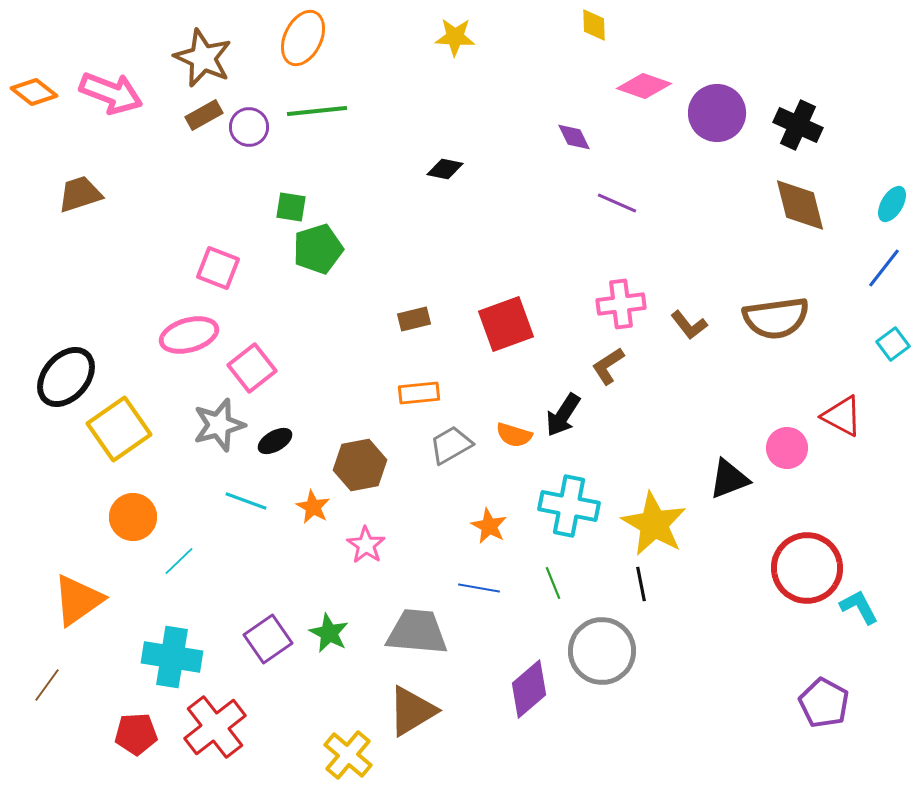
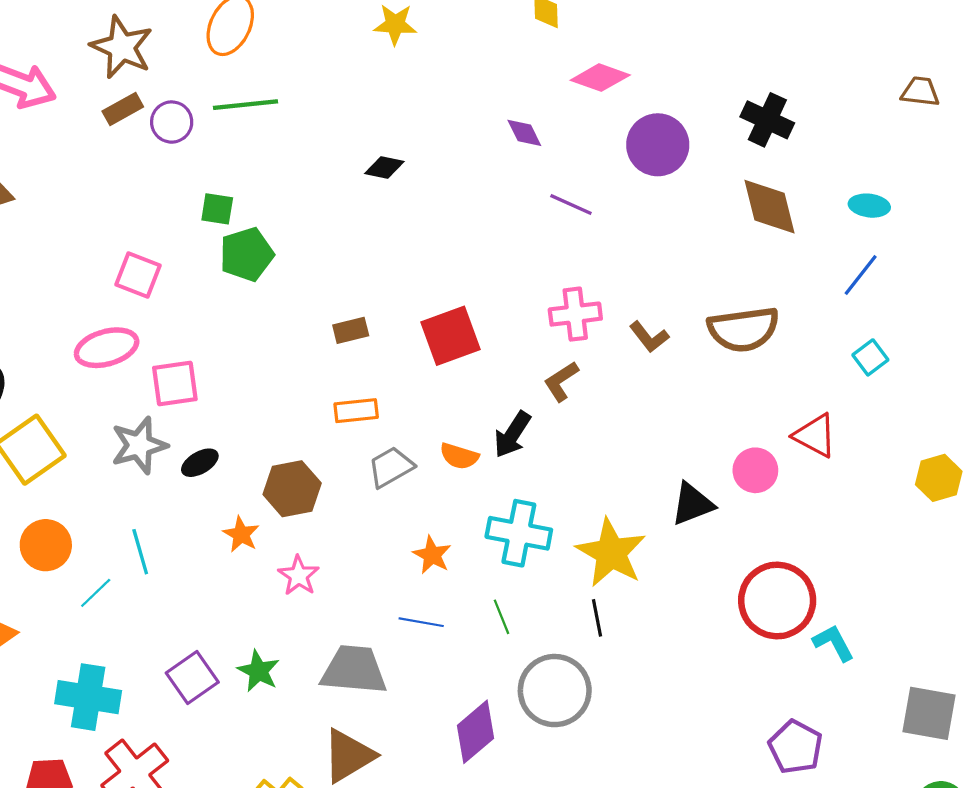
purple circle: (717, 113) -> (658, 145), moved
cyan ellipse: (892, 204) -> (869, 206), turned 66
pink square: (252, 368) -> (175, 383), turned 30
cyan line: (246, 501) -> (140, 552), moved, turned 54

